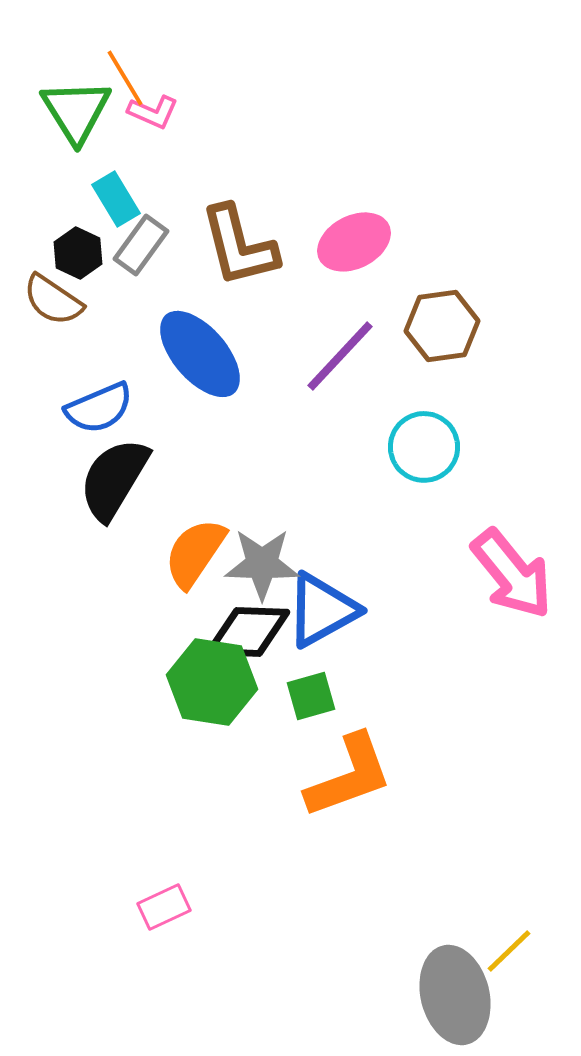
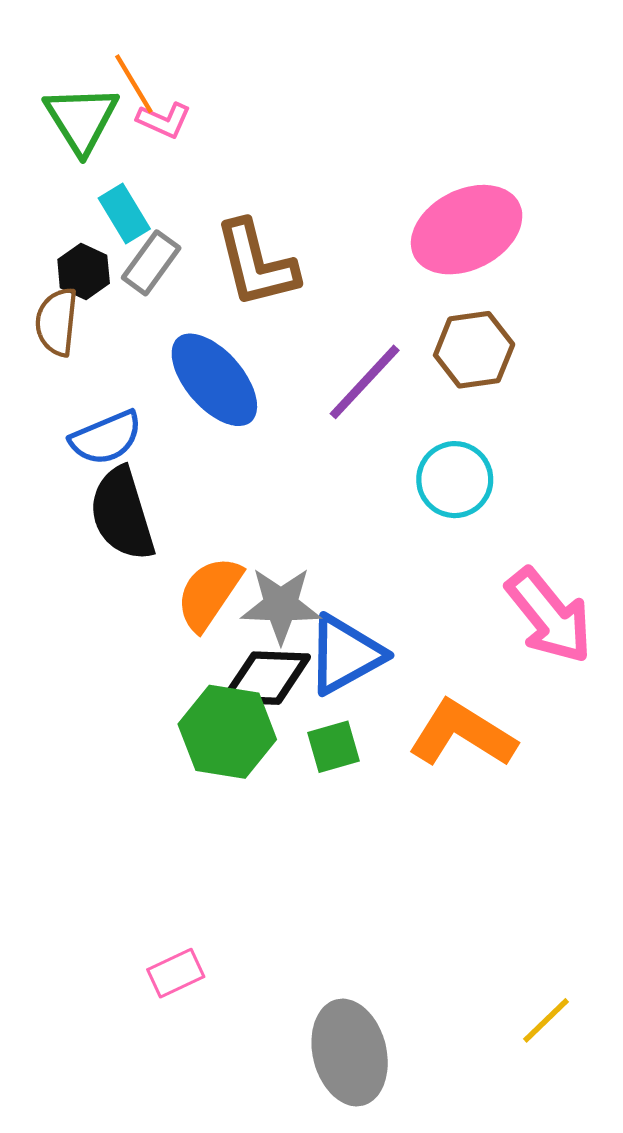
pink ellipse: (354, 242) -> (467, 230), moved, size x1.4
brown semicircle: (53, 300) -> (57, 322), turned 62
black semicircle: (114, 479) -> (122, 514), turned -48
orange L-shape: (349, 776) -> (462, 734), moved, turned -128
gray ellipse: (455, 995) -> (350, 1053), moved

